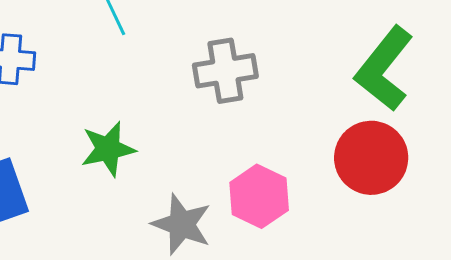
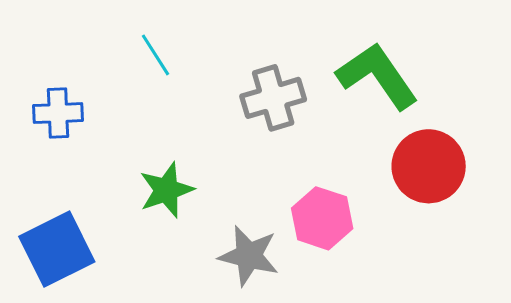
green L-shape: (384, 69) -> (377, 76), moved, turned 114

